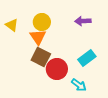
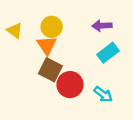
cyan rectangle: (87, 58) -> (108, 53), moved
cyan arrow: (79, 85) -> (103, 94), moved

